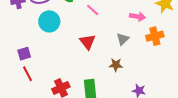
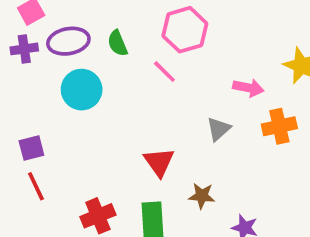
red triangle: (88, 42) -> (159, 162), moved
brown star: (116, 65) -> (202, 196), moved

